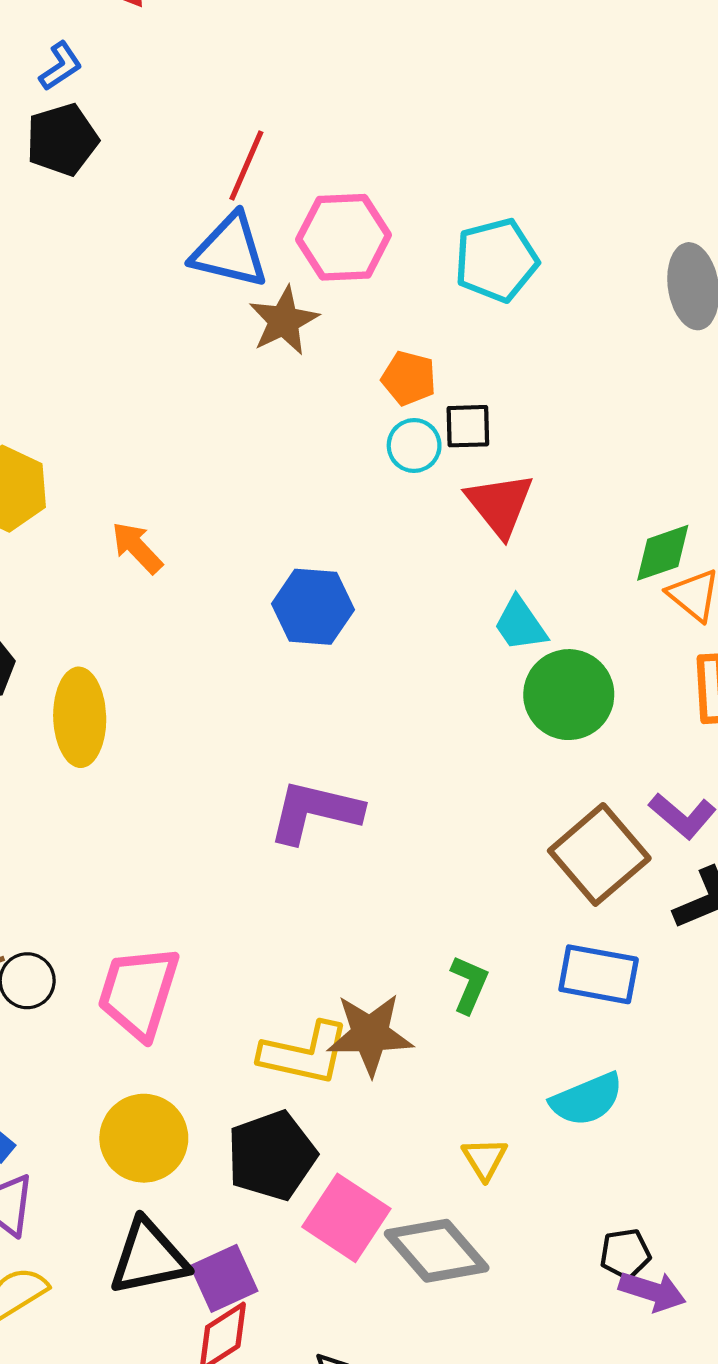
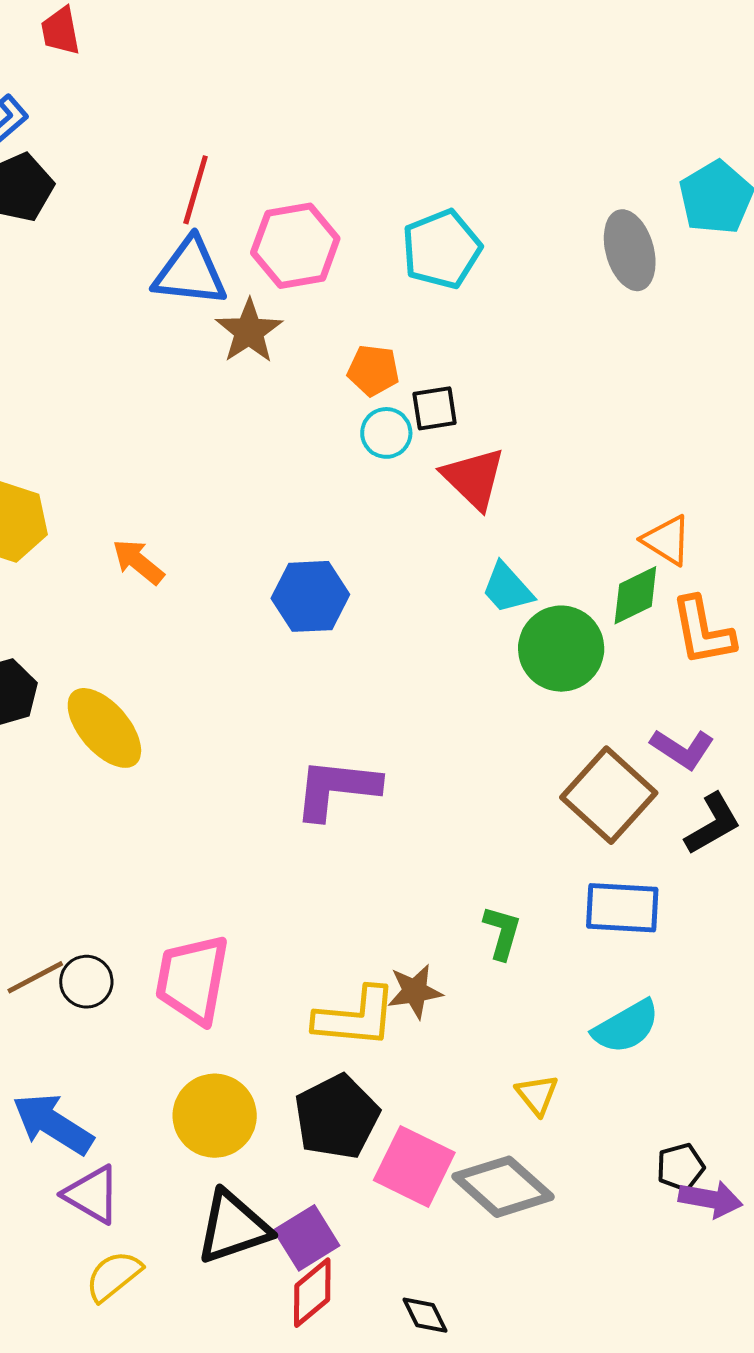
green diamond: (663, 553) -> (635, 595), moved
yellow ellipse: (80, 717) -> (104, 728), turned -32
brown star: (370, 1034) -> (415, 991), size x0.7

